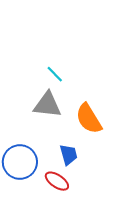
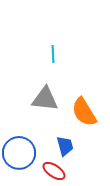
cyan line: (55, 74) -> (53, 54), moved, turned 42

